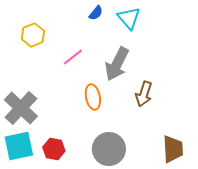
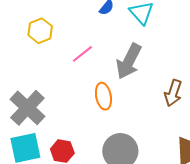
brown arrow: (144, 94) -> (173, 93), moved

